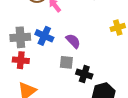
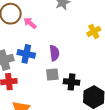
purple semicircle: (73, 41) -> (54, 53), turned 49

